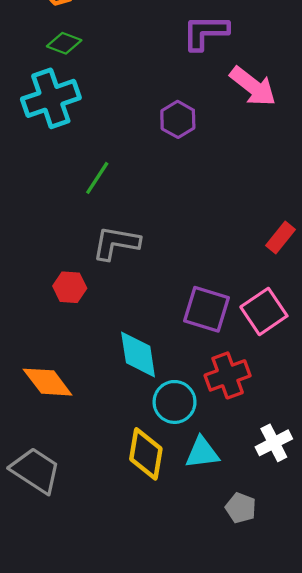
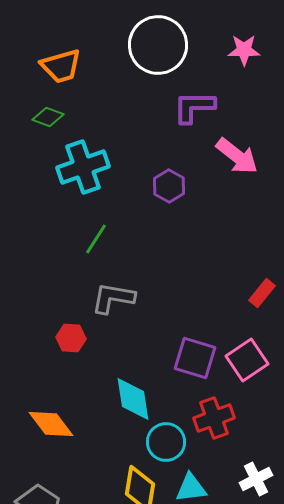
green diamond: (64, 43) -> (48, 117), moved
cyan cross: (51, 98) -> (83, 167), moved

